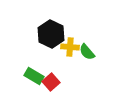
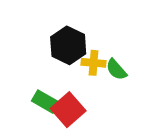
red square: (51, 82) -> (68, 110), size x1.4

